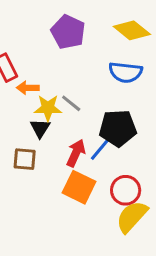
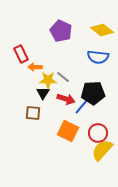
red arrow: (76, 153) -> (66, 99), moved, turned 84

